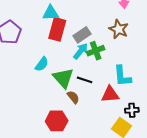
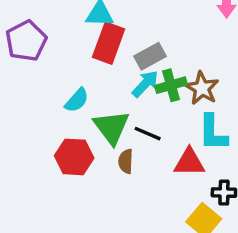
brown star: (119, 29) -> (202, 88), moved
brown semicircle: (73, 97) -> (126, 161), turned -144
red hexagon: (57, 121) -> (74, 157), moved

